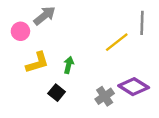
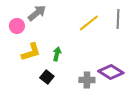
yellow line: (117, 42) -> (89, 23), moved
gray cross: (105, 96) -> (87, 80), turned 35

